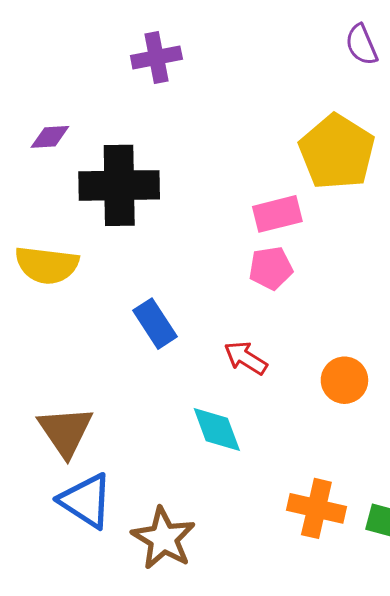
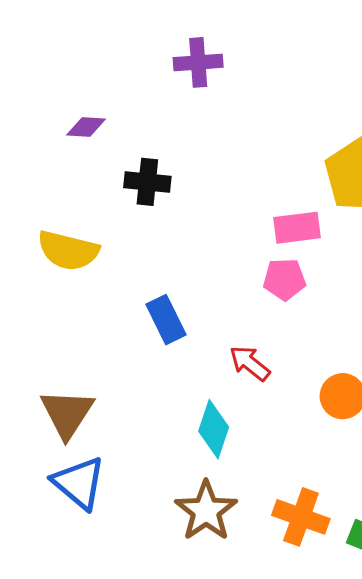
black cross: (119, 185) -> (147, 182), size x0.6
cyan diamond: (217, 429) -> (214, 429), turned 32
brown star: (163, 538) -> (206, 511), moved

